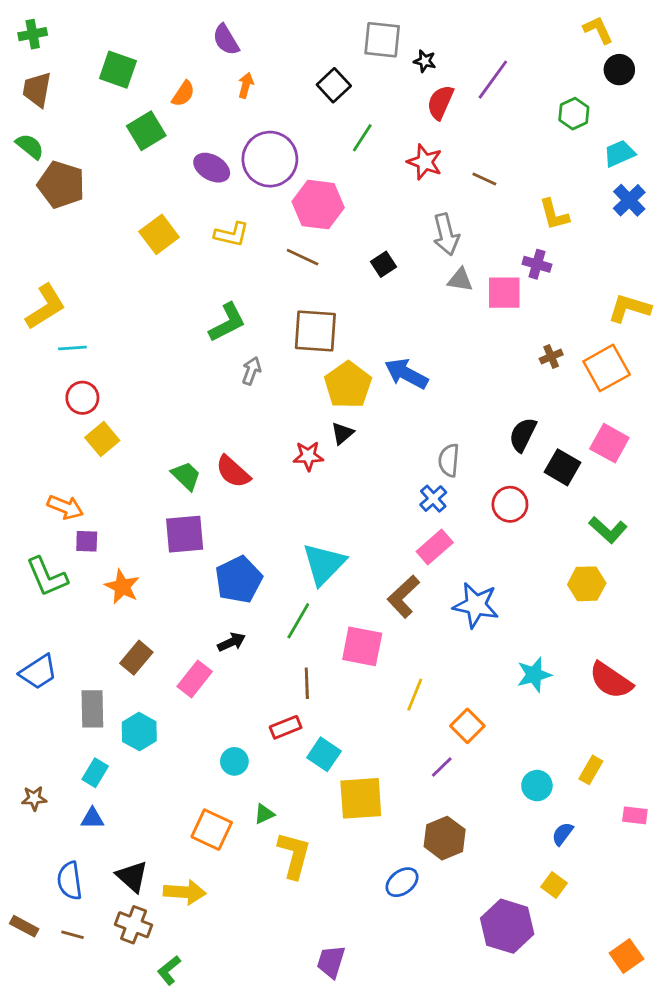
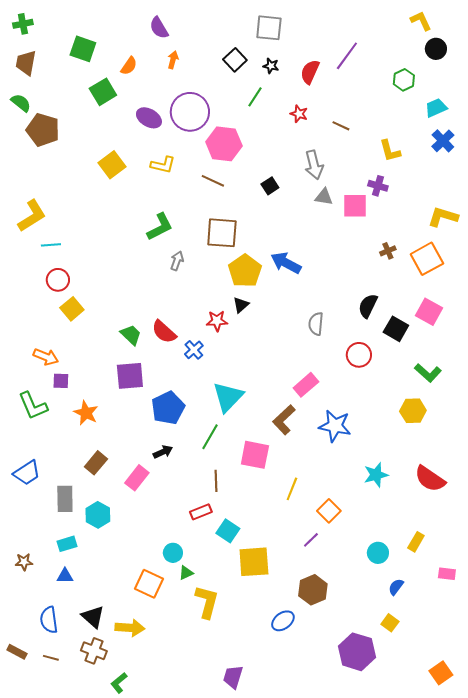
black star: (425, 61) -> (271, 66), moved
red star: (425, 162) -> (299, 114), size x0.7
blue cross: (433, 499) -> (194, 350), moved
cyan circle: (234, 761) -> (173, 553), moved
cyan rectangle: (95, 773) -> (67, 544), turned 42

